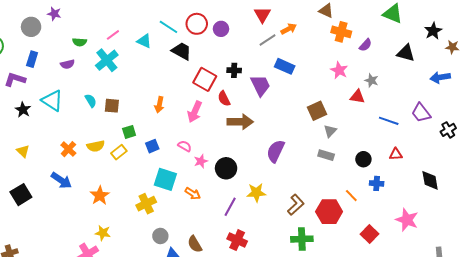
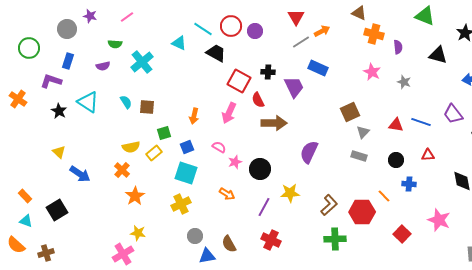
pink line: (113, 35) -> (127, 17), moved
purple semicircle: (365, 45) -> (398, 47), turned -48
red triangle: (357, 97) -> (396, 125), moved
orange arrow: (159, 105) -> (194, 116), moved
orange cross: (68, 149) -> (122, 170), moved
cyan square: (165, 179) -> (186, 173), moved
blue arrow: (61, 180) -> (80, 174), moved
black square: (21, 195) -> (57, 210), moved

